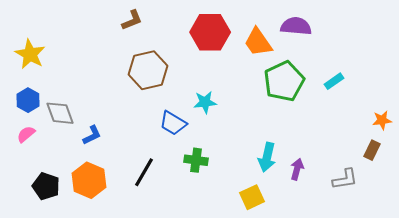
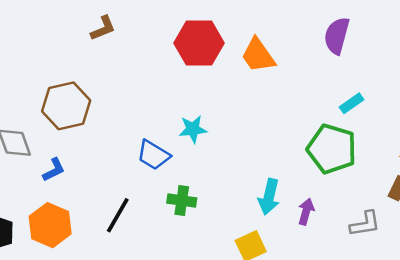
purple semicircle: (296, 26) -> (337, 36), moved, turned -80
brown hexagon: (148, 70) -> (66, 106), moved
green pentagon: (284, 81) -> (332, 149), moved, turned -30

